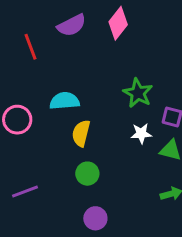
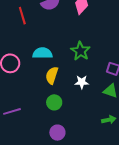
green star: (138, 93) -> (80, 51), moved
white star: (141, 133) -> (82, 82), moved

